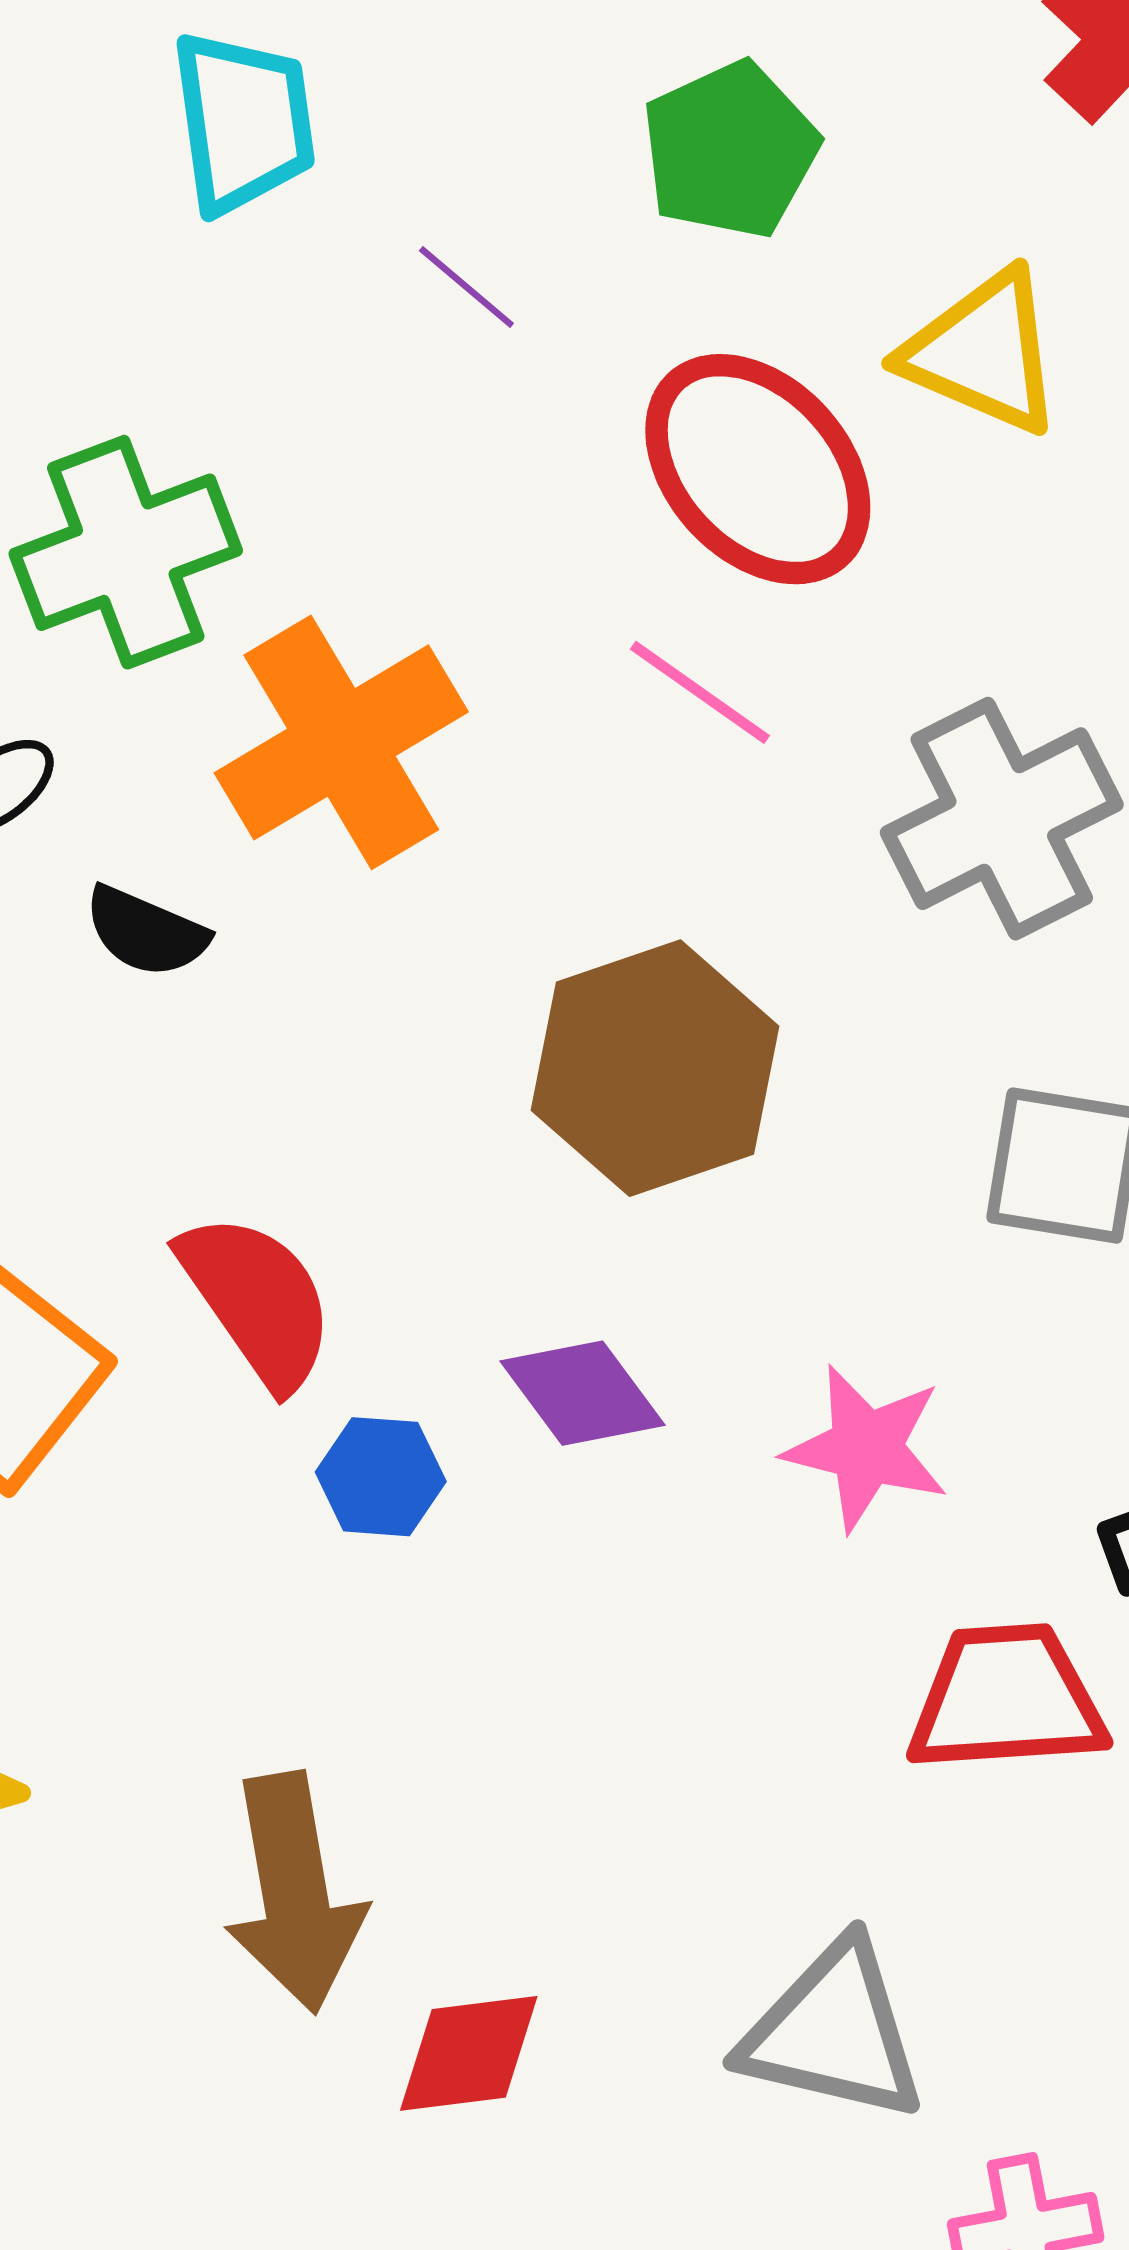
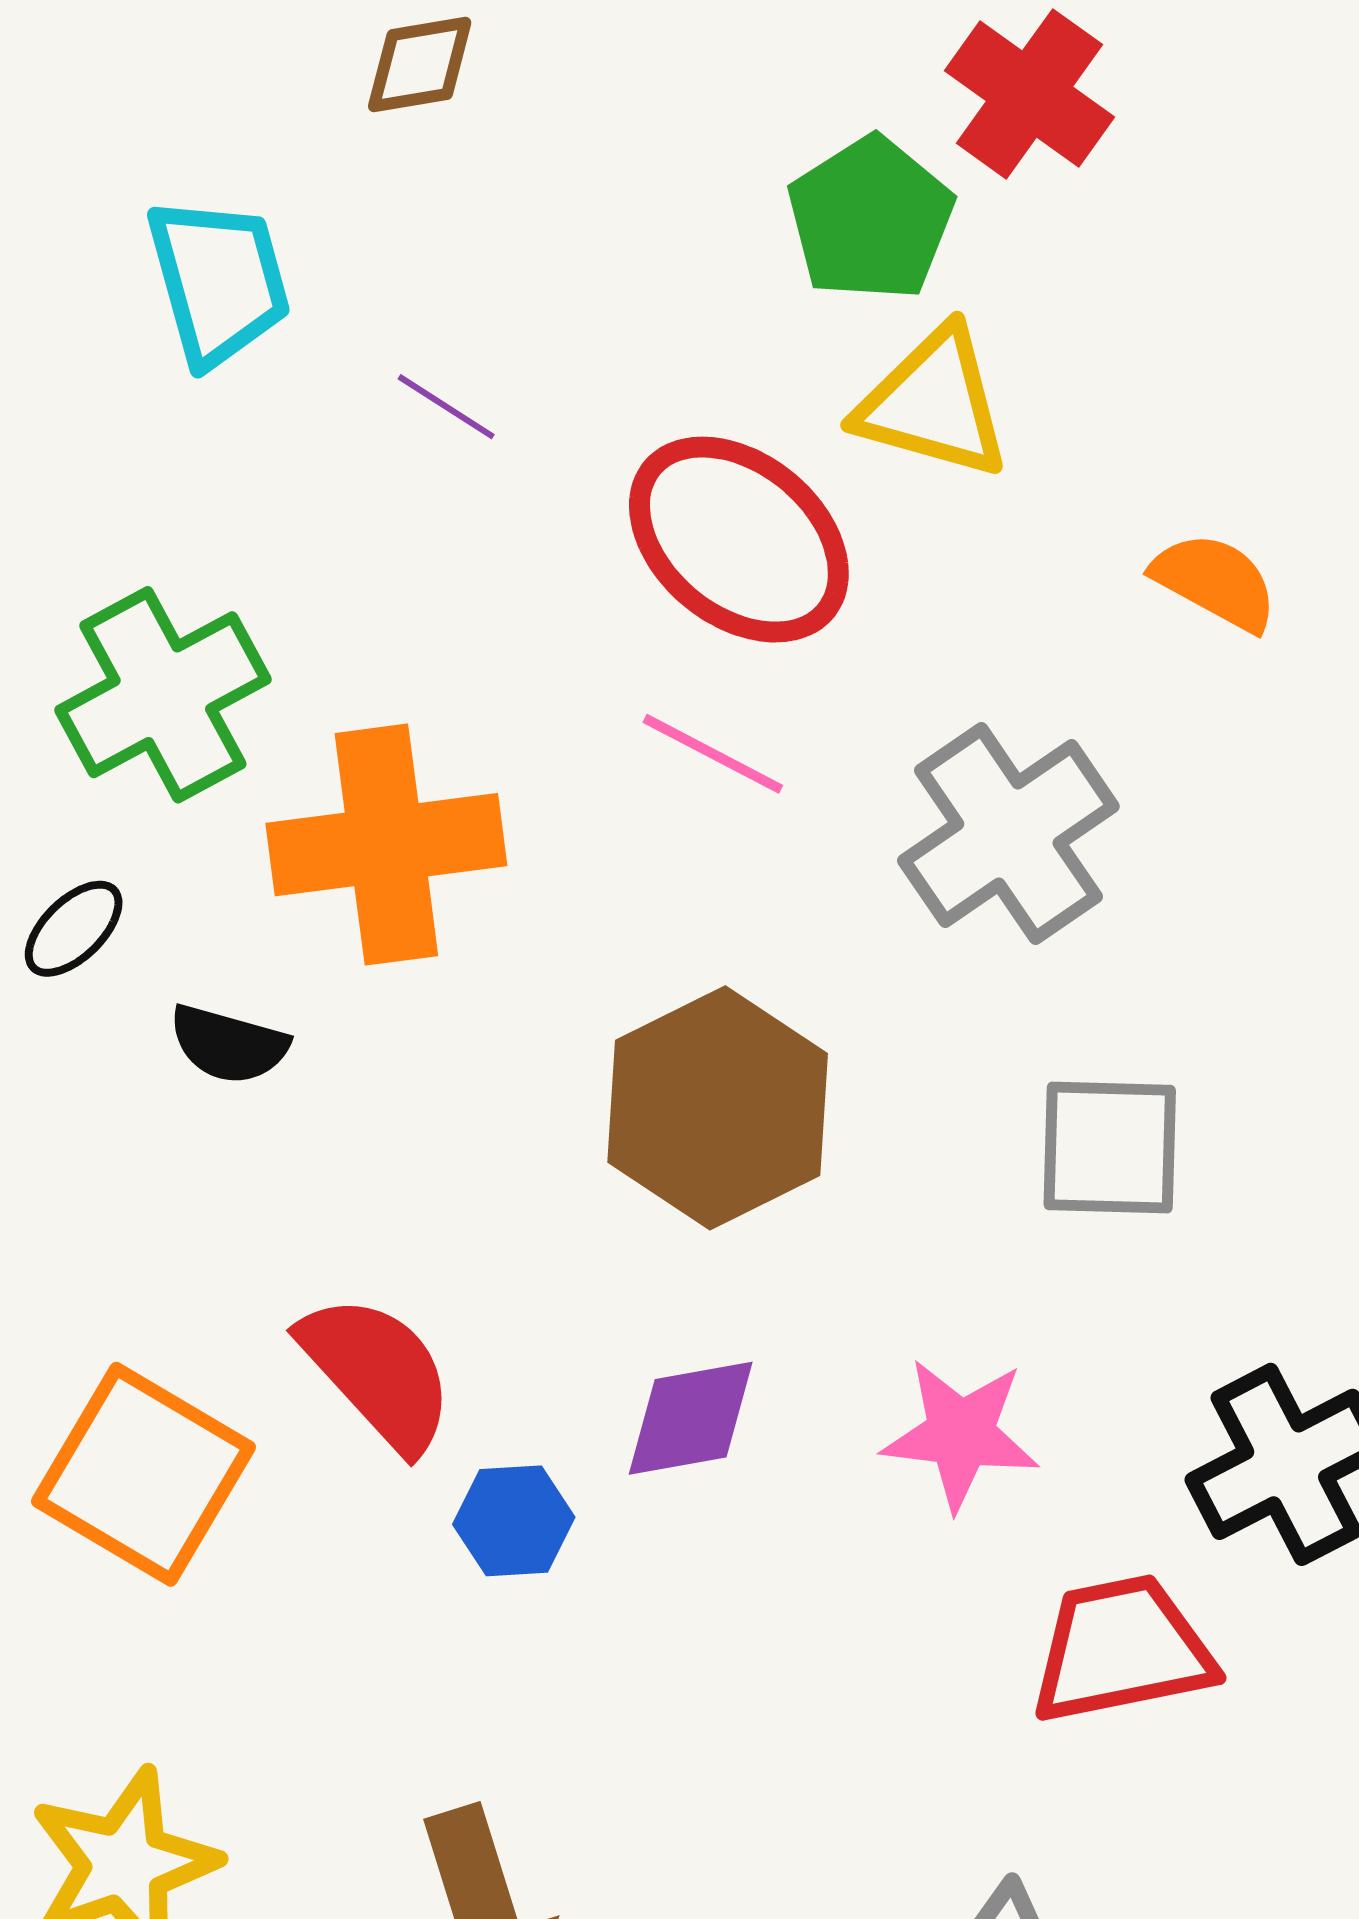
green pentagon: (730, 150) -> (871, 219), moved
orange cross: (341, 742) -> (386, 845), turned 31
purple diamond: (583, 1393) -> (691, 1418), turned -56

